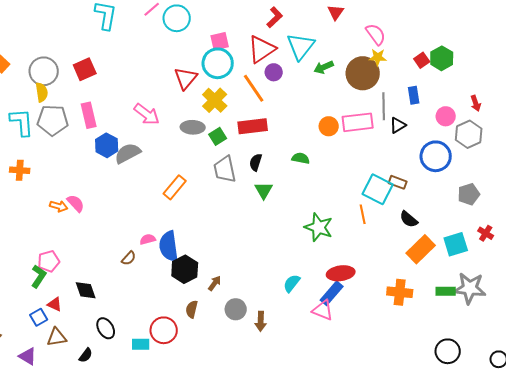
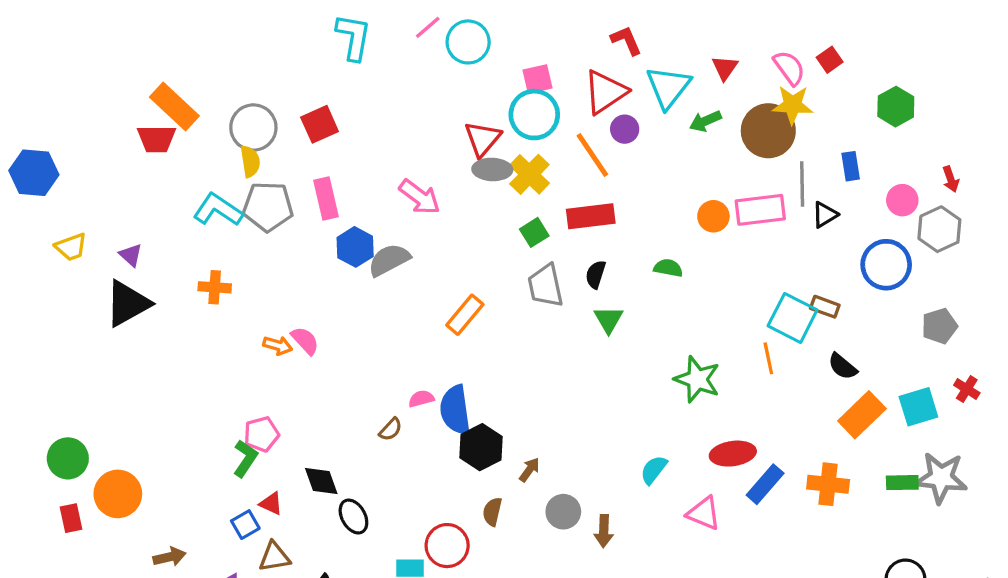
red triangle: (336, 12) -> (725, 68), moved
red L-shape: (275, 17) -> (626, 40), turned -70
yellow star: (378, 57) -> (793, 105), size x1.4
red square: (422, 60) -> (830, 60), moved
cyan L-shape: (22, 122) -> (218, 210), turned -52
gray ellipse: (193, 127) -> (492, 169), moved
blue rectangle: (332, 293) -> (765, 484), moved
black ellipse: (106, 328) -> (353, 517), moved

